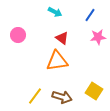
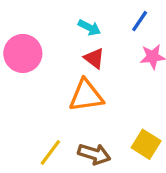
cyan arrow: (55, 12) -> (89, 28), moved
pink circle: (18, 35) -> (23, 53), size x1.5

